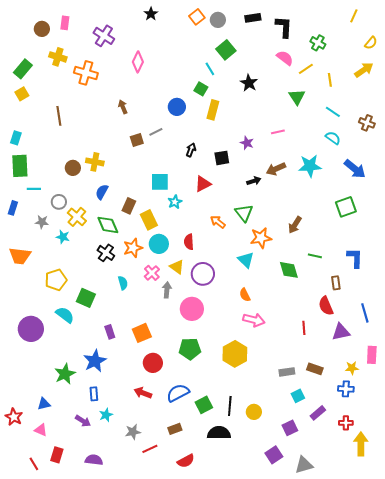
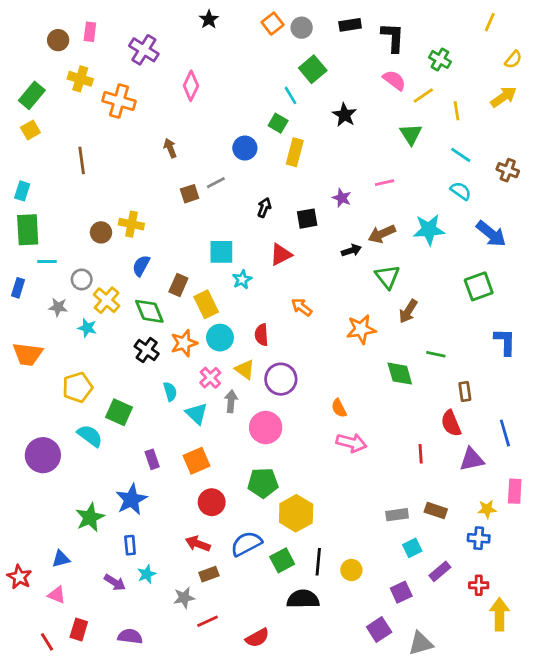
green triangle: (244, 213) -> (387, 277), moved
blue L-shape: (355, 258) -> (505, 342), moved
cyan triangle: (246, 260) -> (196, 414), moved
yellow hexagon: (235, 354) -> (296, 513), moved
brown rectangle: (175, 429) -> (209, 574), moved

